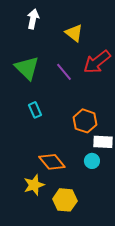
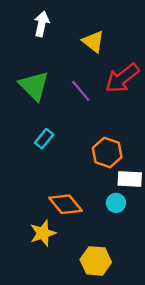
cyan rectangle: (35, 110) -> (44, 139), turned 63
yellow hexagon: (65, 200) -> (96, 261), moved

